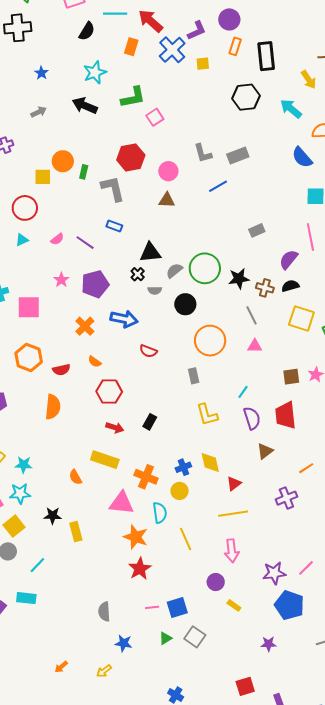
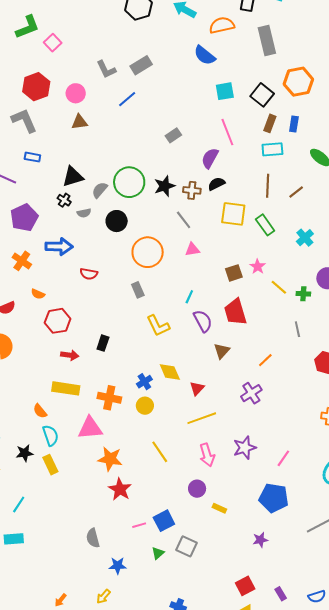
cyan semicircle: (160, 513) -> (51, 435), moved
purple star: (274, 573) -> (245, 448), moved

